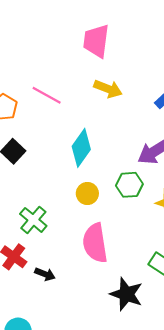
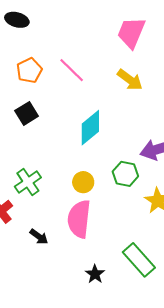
yellow circle: (87, 193) -> (83, 182), moved
black arrow: (45, 274) -> (39, 237), moved
black star: (126, 294) -> (95, 274), size x0.6

